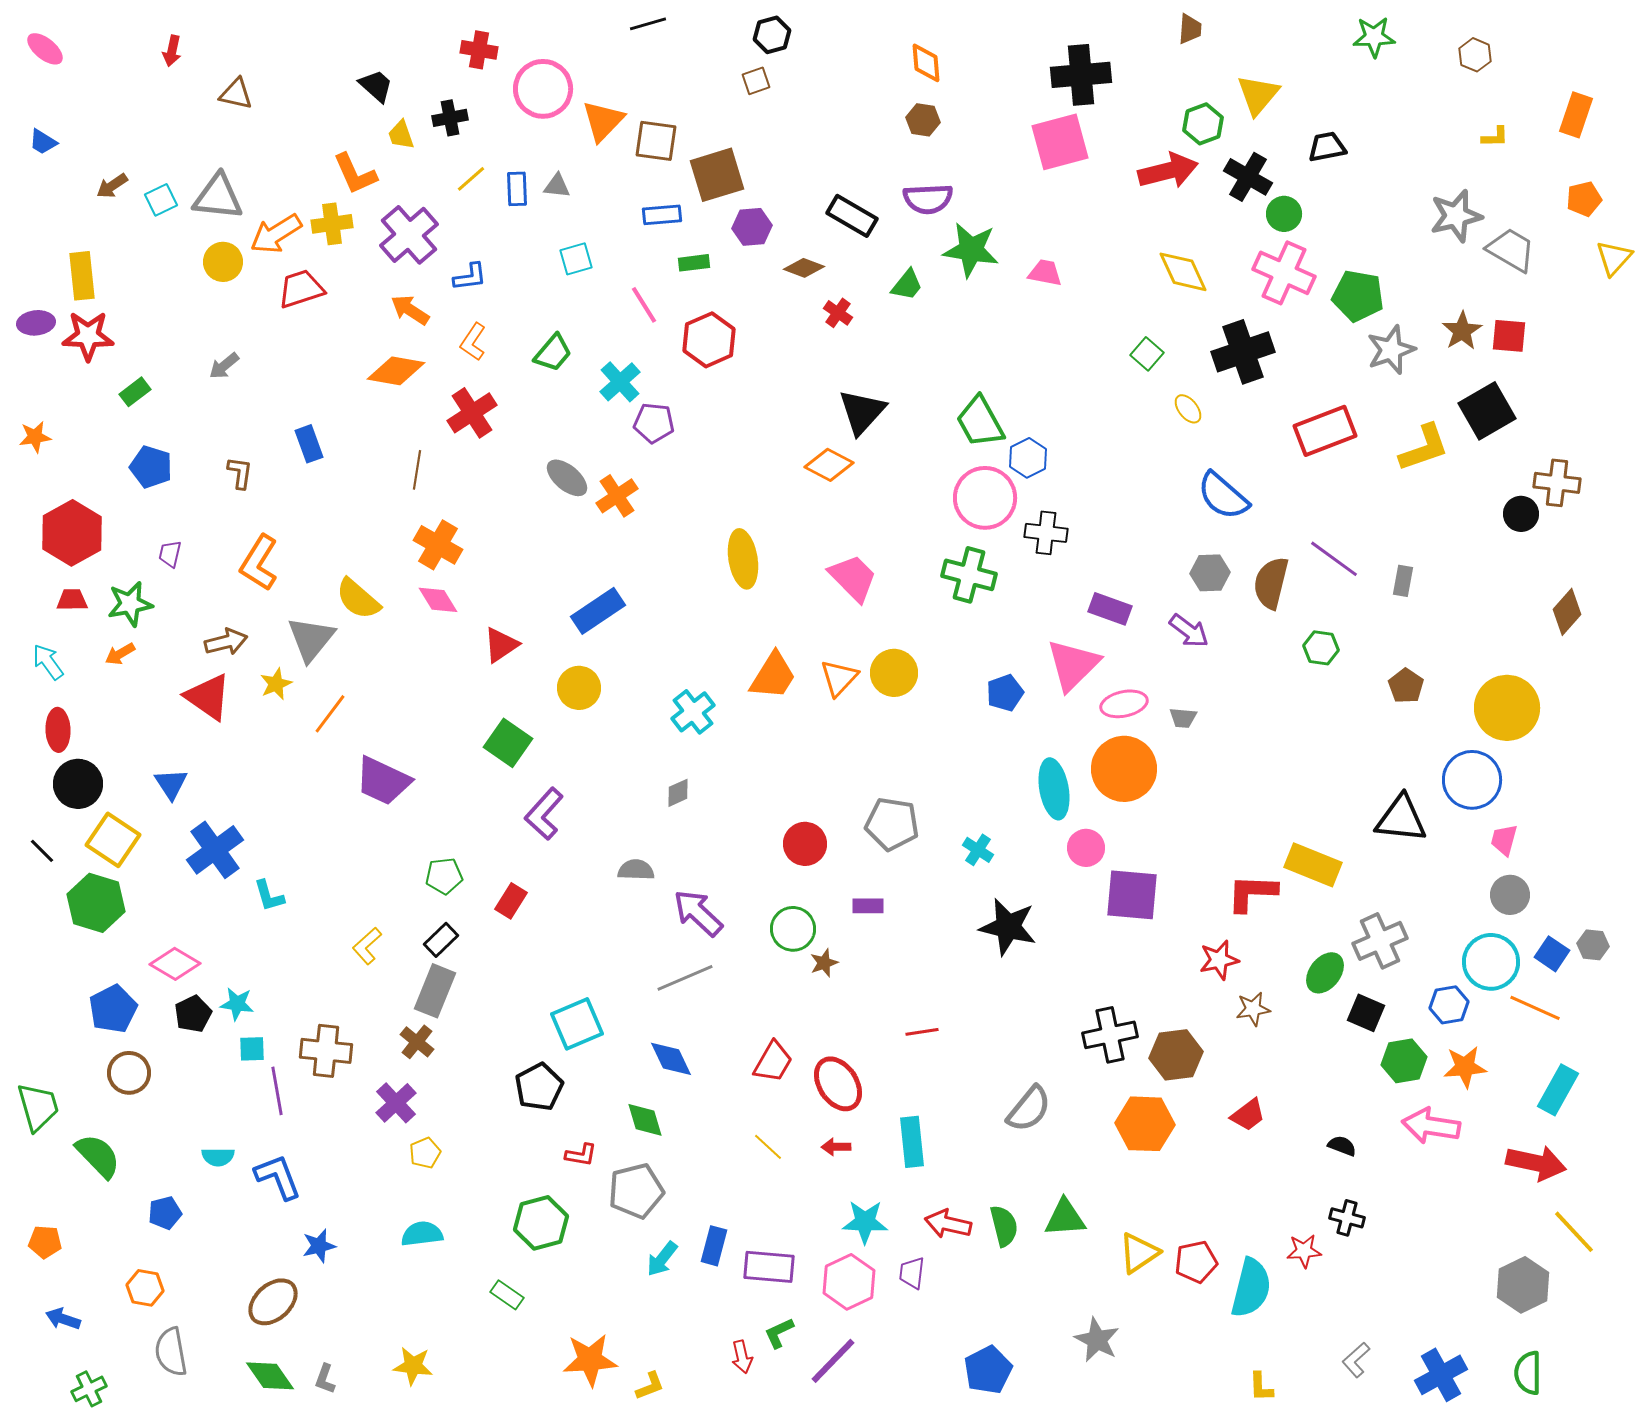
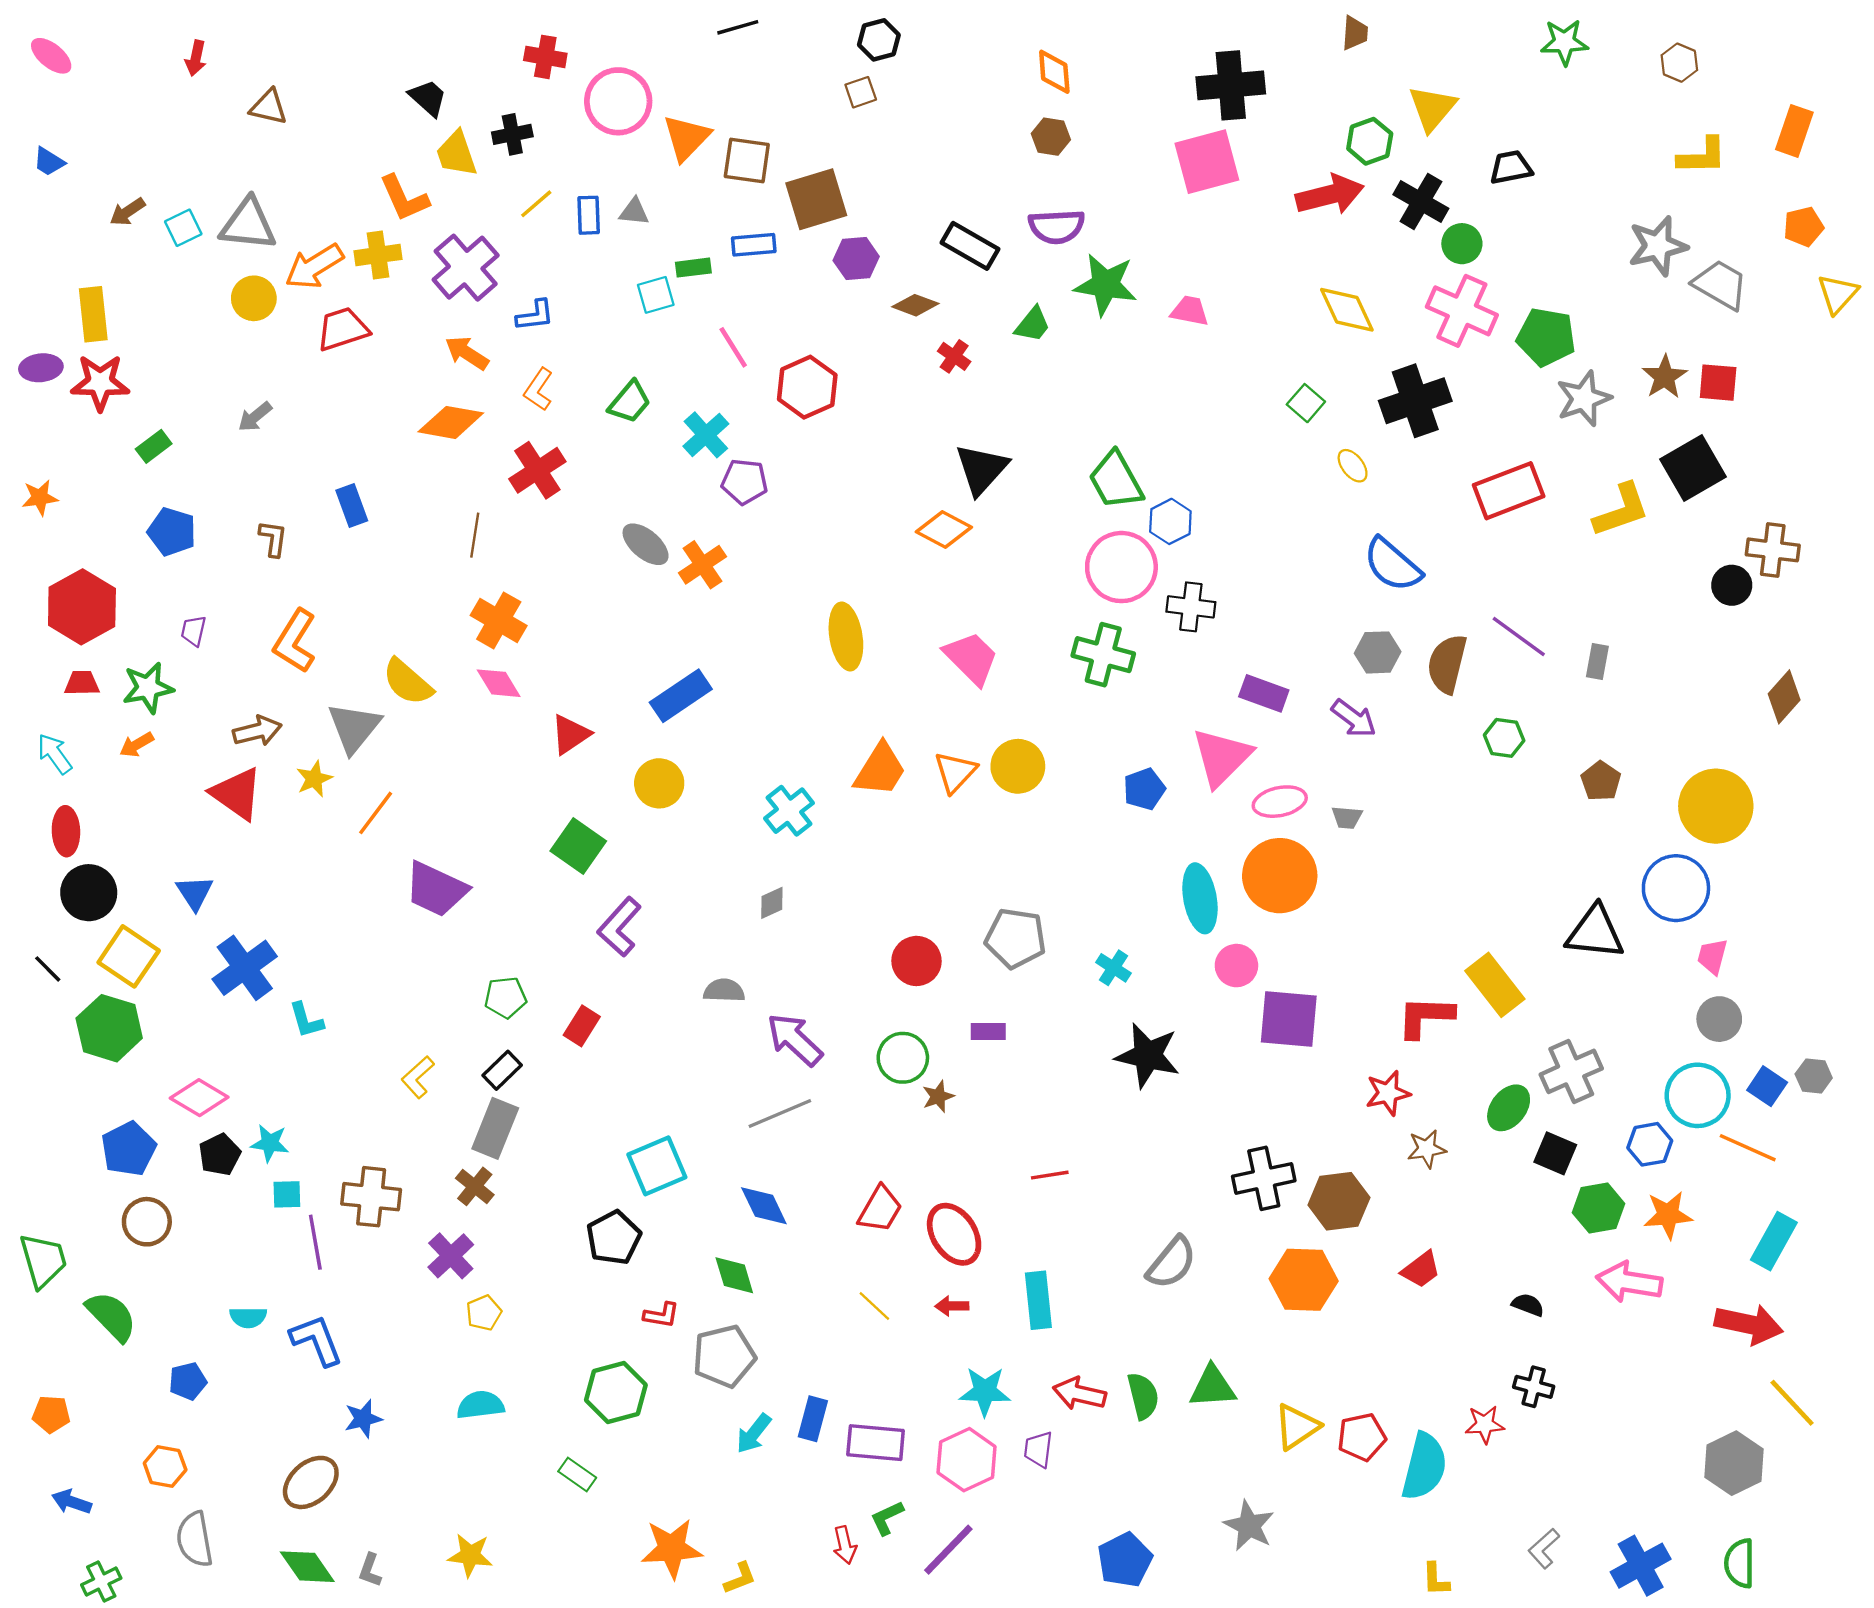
yellow trapezoid: (401, 135) -> (457, 154), size x1.4
yellow L-shape: (1495, 137) -> (1702, 156), size x1.6
green rectangle: (694, 263) -> (693, 268), moved
yellow rectangle: (1313, 865) -> (1495, 985), turned 30

